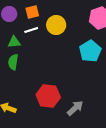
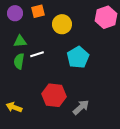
white line: (31, 30) -> (37, 54), moved
cyan pentagon: (90, 51) -> (78, 57), moved

